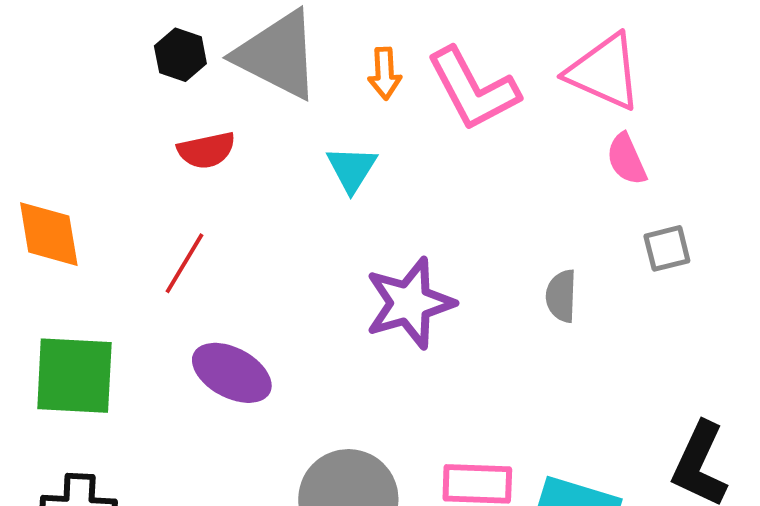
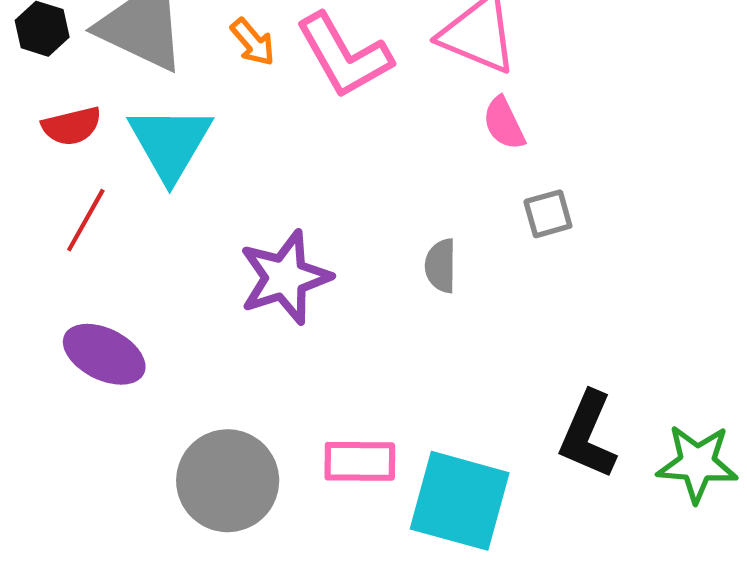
orange arrow: (385, 73) -> (253, 42), turned -36
cyan triangle: (352, 169) -> (170, 143), moved, size x1.6
red line: (184, 263) -> (86, 220), moved

